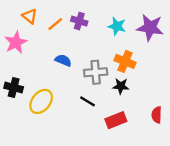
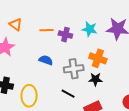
purple cross: (79, 21) -> (65, 35), moved
orange line: (55, 24) -> (47, 30), moved, turned 40
yellow ellipse: (41, 101) -> (29, 96), turned -35

